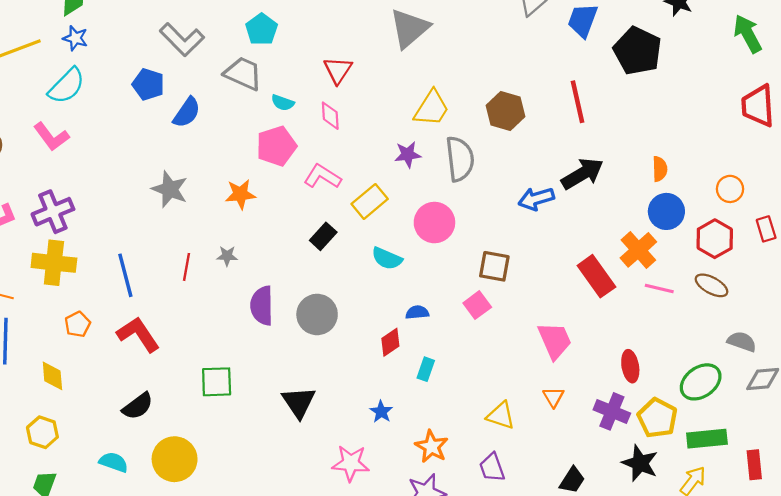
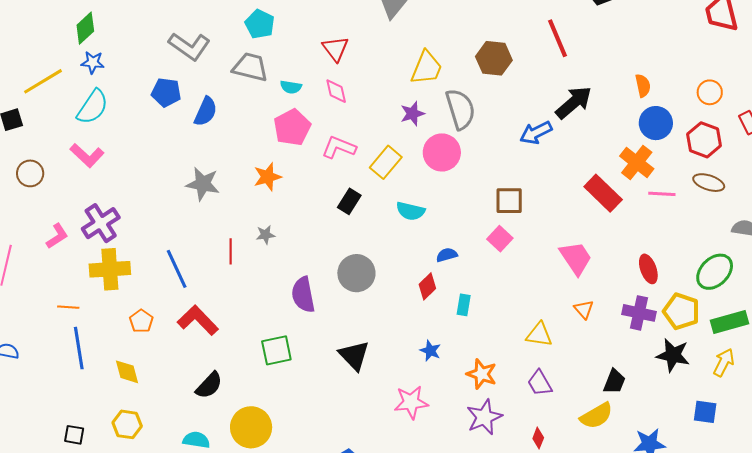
pink circle: (434, 223) -> (442, 152), moved
purple semicircle: (262, 306) -> (303, 295), moved

